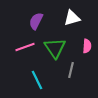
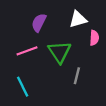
pink semicircle: (87, 46) -> (94, 38), moved
cyan line: (37, 80) -> (23, 87), moved

